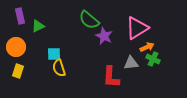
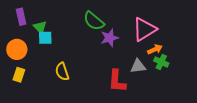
green triangle: (38, 26) -> (40, 27), turned -48
purple star: (104, 36) -> (110, 38), turned 30
cyan square: (54, 54) -> (45, 38), moved

